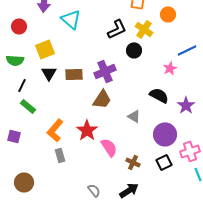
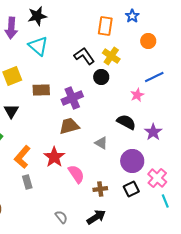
orange circle: (168, 14) -> (148, 41), moved
black L-shape: (117, 29) -> (84, 56), turned -100
black triangle: (49, 73) -> (11, 111), moved
brown rectangle: (74, 74) -> (41, 90), moved
brown trapezoid: (102, 99) -> (69, 126), turned -140
pink cross: (190, 151) -> (157, 178), turned -30
brown cross: (133, 162) -> (100, 189), turned -32

